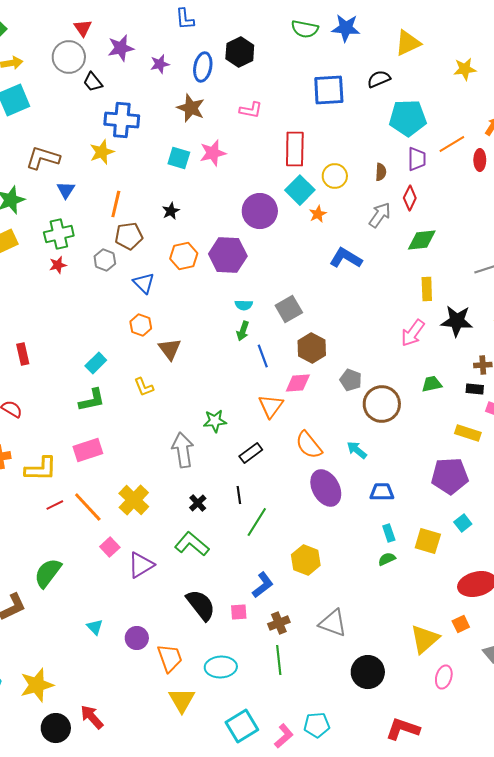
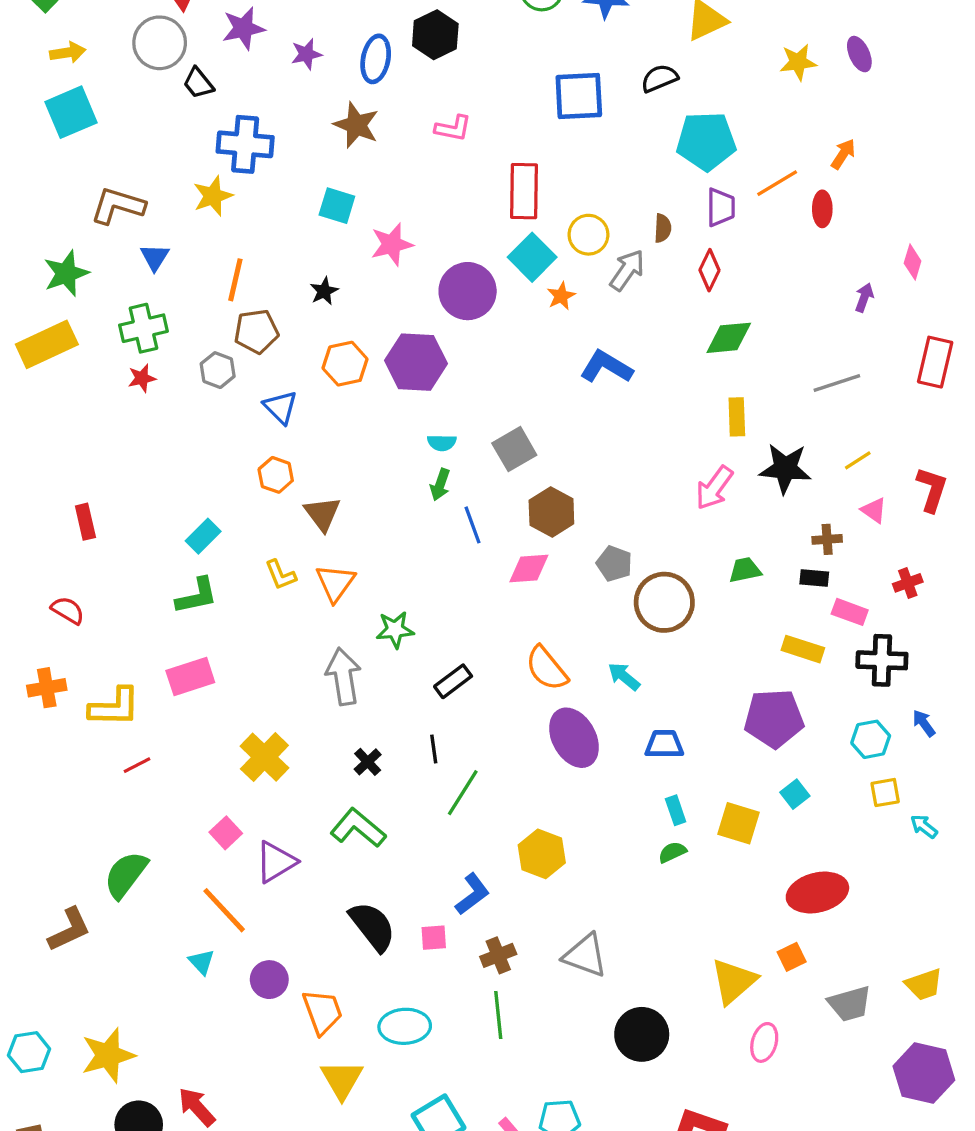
pink star: (213, 153) -> (392, 244), moved
gray arrow: (380, 215) -> (627, 270), moved
orange triangle: (271, 406) -> (335, 583), moved
orange line: (88, 507) -> (224, 910), moved

